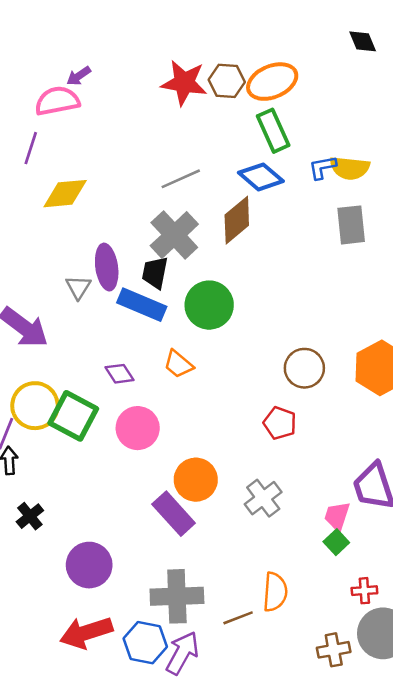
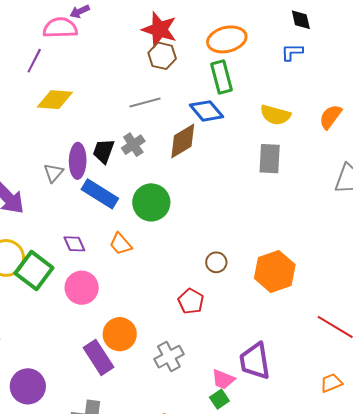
brown hexagon: (227, 81) -> (162, 56), moved
blue L-shape: (322, 167) -> (292, 52), moved
gray cross: (174, 235) -> (133, 145), size x0.6
black trapezoid: (155, 273) -> (104, 151), moved
brown circle: (304, 368) -> (216, 262), size x0.7
pink trapezoid: (337, 516) -> (223, 379), turned -95

